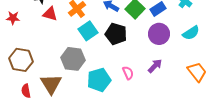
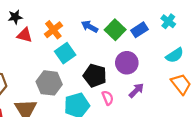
black pentagon: (116, 34) -> (95, 76), moved
purple circle: (159, 34) -> (127, 63), moved
orange trapezoid: (197, 72) -> (181, 84), moved

